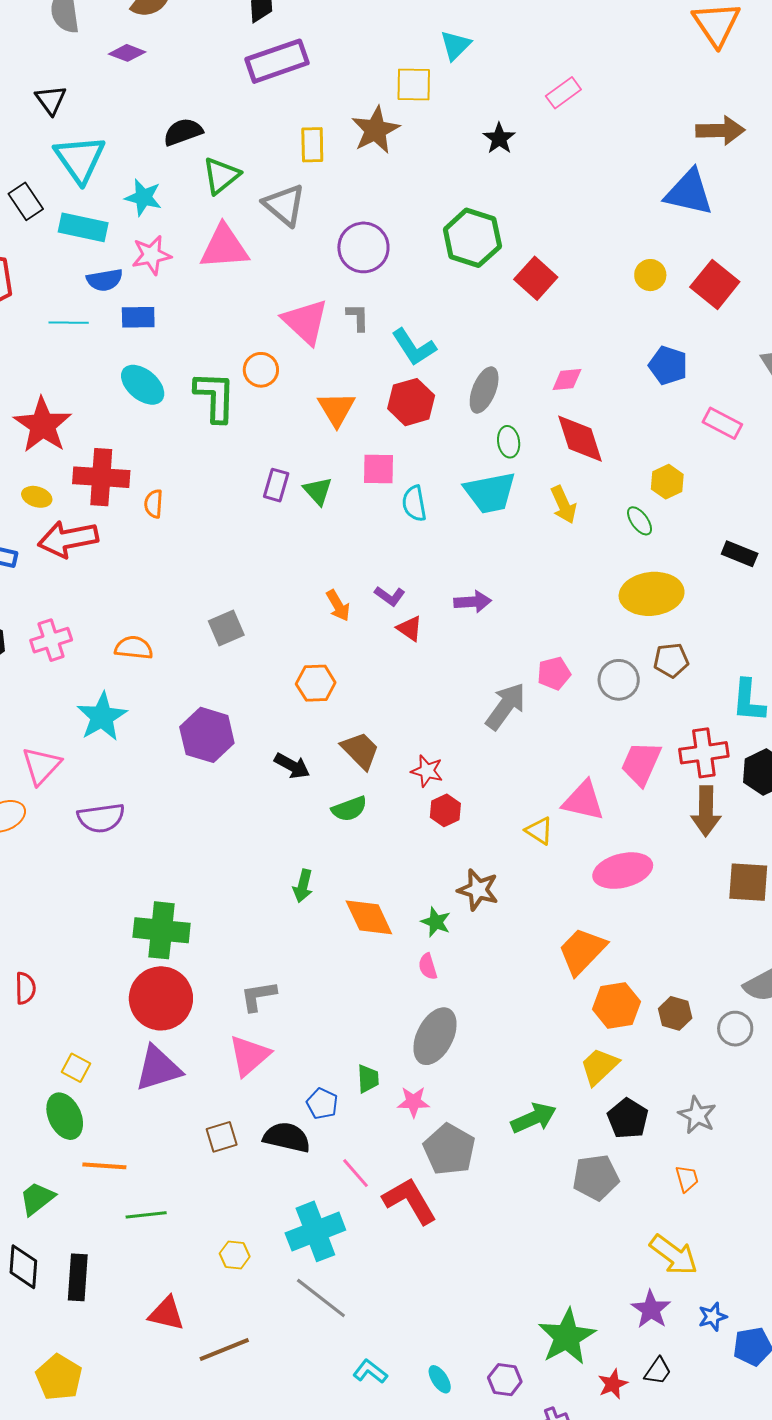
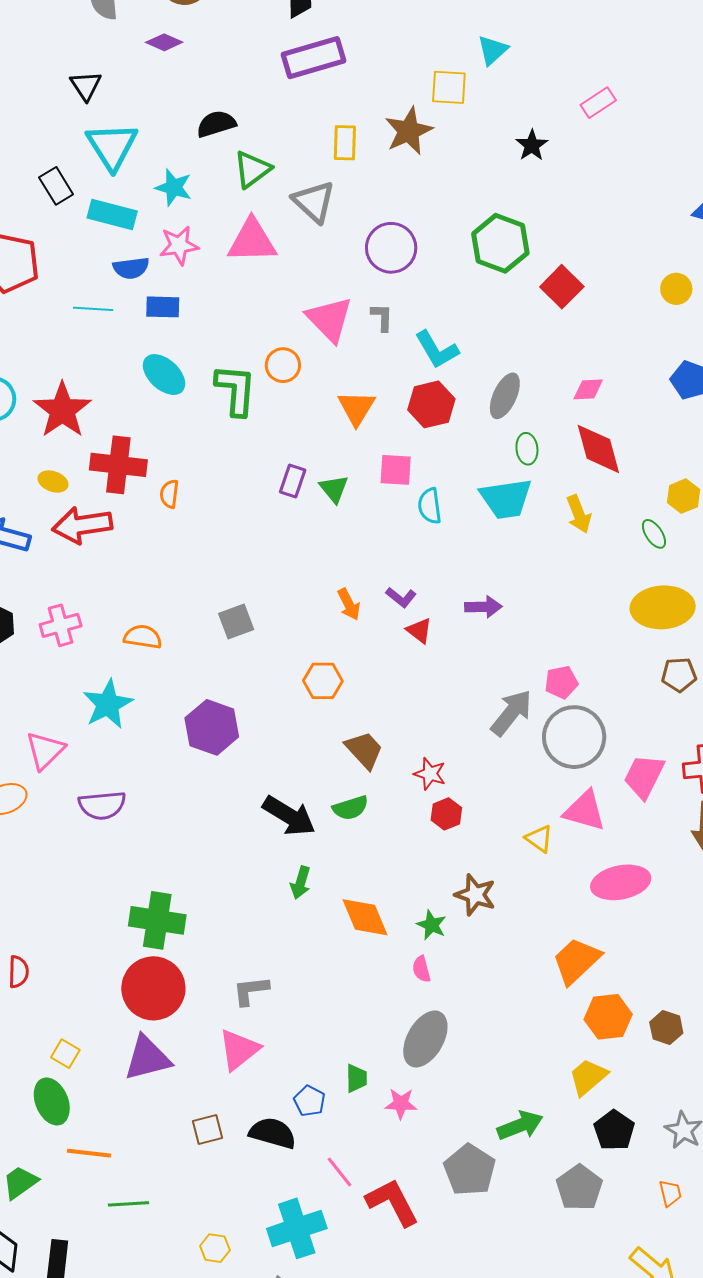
gray circle: (619, 680) -> (574, 737), moved, size x1.5
black arrow: (292, 766) -> (289, 816), moved, size x1.5
gray pentagon: (449, 1149) -> (470, 1170), moved
gray pentagon: (596, 1177) -> (579, 1188), turned -30

